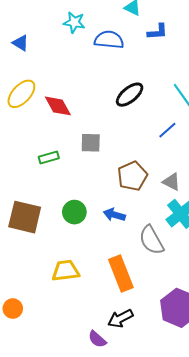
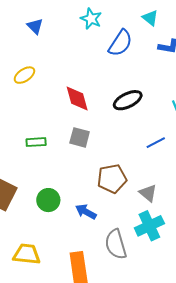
blue semicircle: (109, 40) -> (120, 43), turned 104
yellow ellipse: (21, 94) -> (24, 75), size x0.7
red diamond: (58, 106) -> (77, 98), moved

